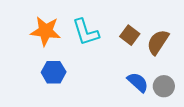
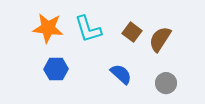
blue semicircle: (138, 82) -> (121, 74), moved

